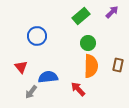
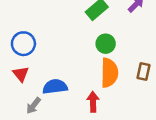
blue circle: (37, 36) -> (23, 44), moved
red arrow: (78, 89) -> (93, 102), turned 42

